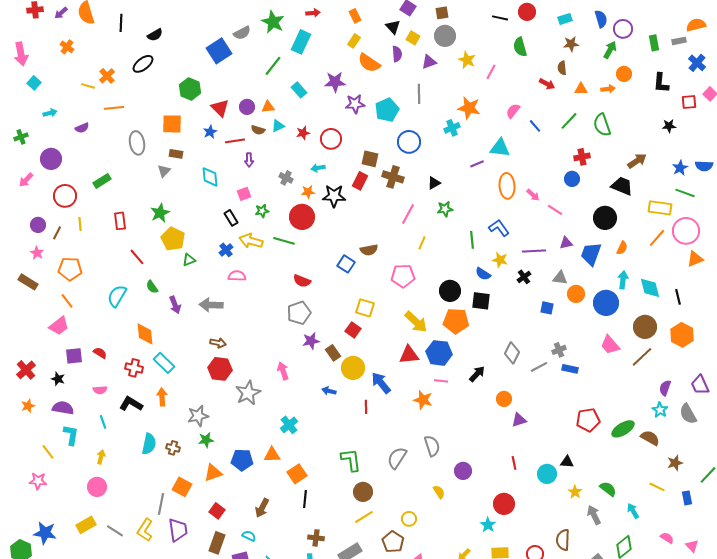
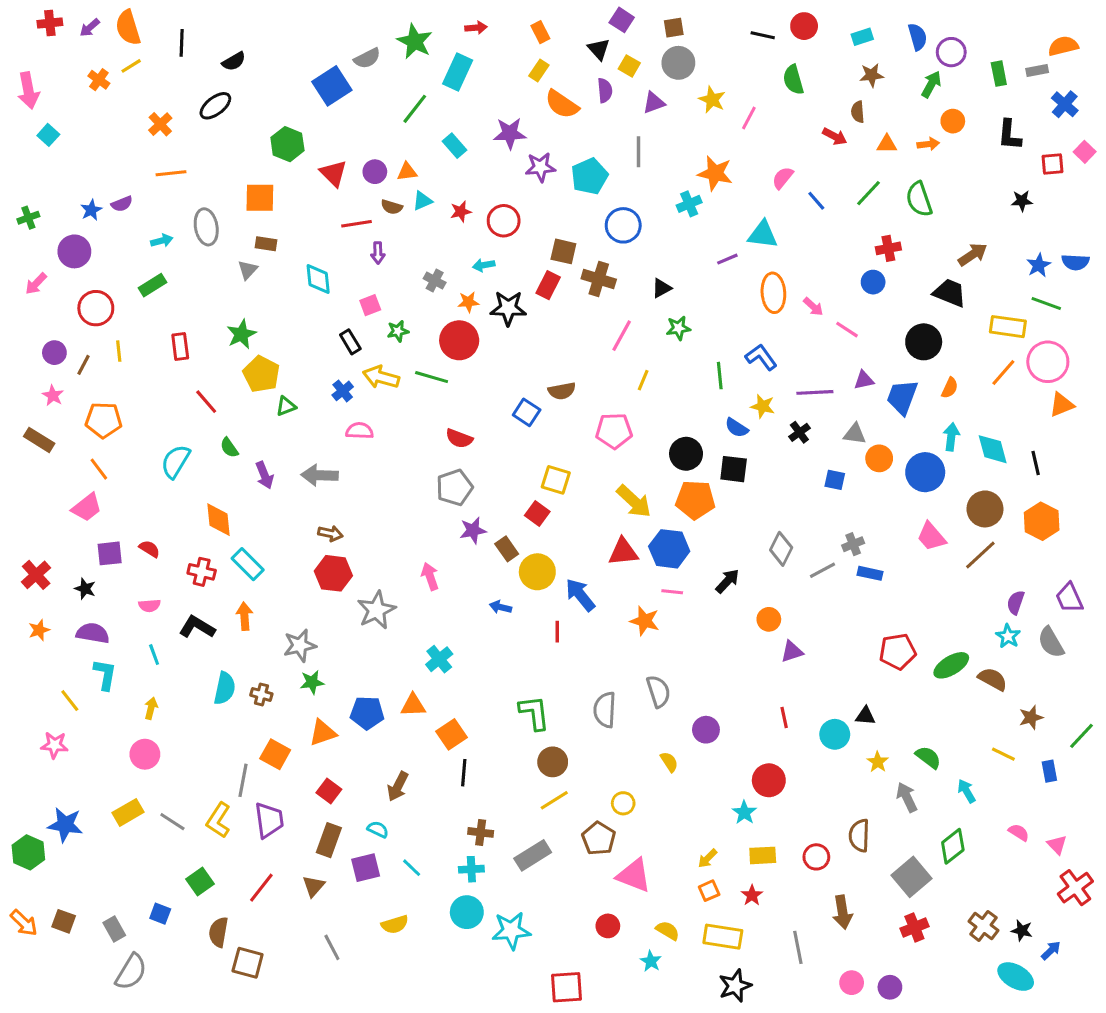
yellow line: (88, 86) -> (131, 66), moved, turned -48
cyan arrow: (50, 113) -> (162, 241), moved
blue star: (210, 132) -> (91, 210), moved
gray semicircle: (397, 458) -> (605, 710), turned -30

